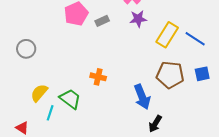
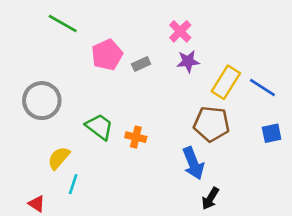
gray circle: (26, 49) -> (42, 101), size x1.5
brown pentagon: (170, 75) -> (212, 124), moved
green trapezoid: (70, 99) -> (99, 127), moved

